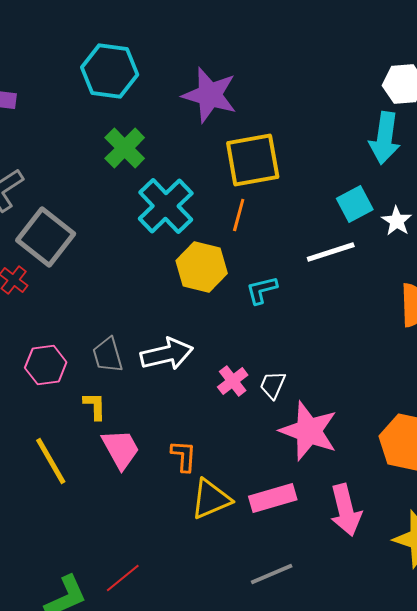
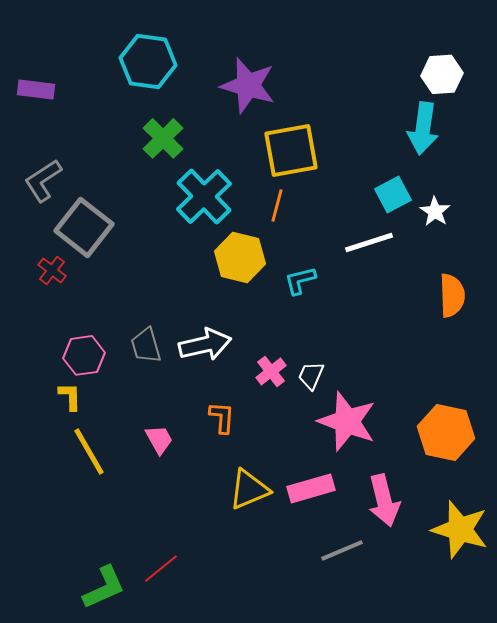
yellow L-shape: (95, 406) -> (70, 396), moved
pink trapezoid: (121, 449) -> (159, 439), size x0.7
orange L-shape: (184, 456) -> (222, 417), moved
gray line: (272, 574) -> (342, 550), moved

